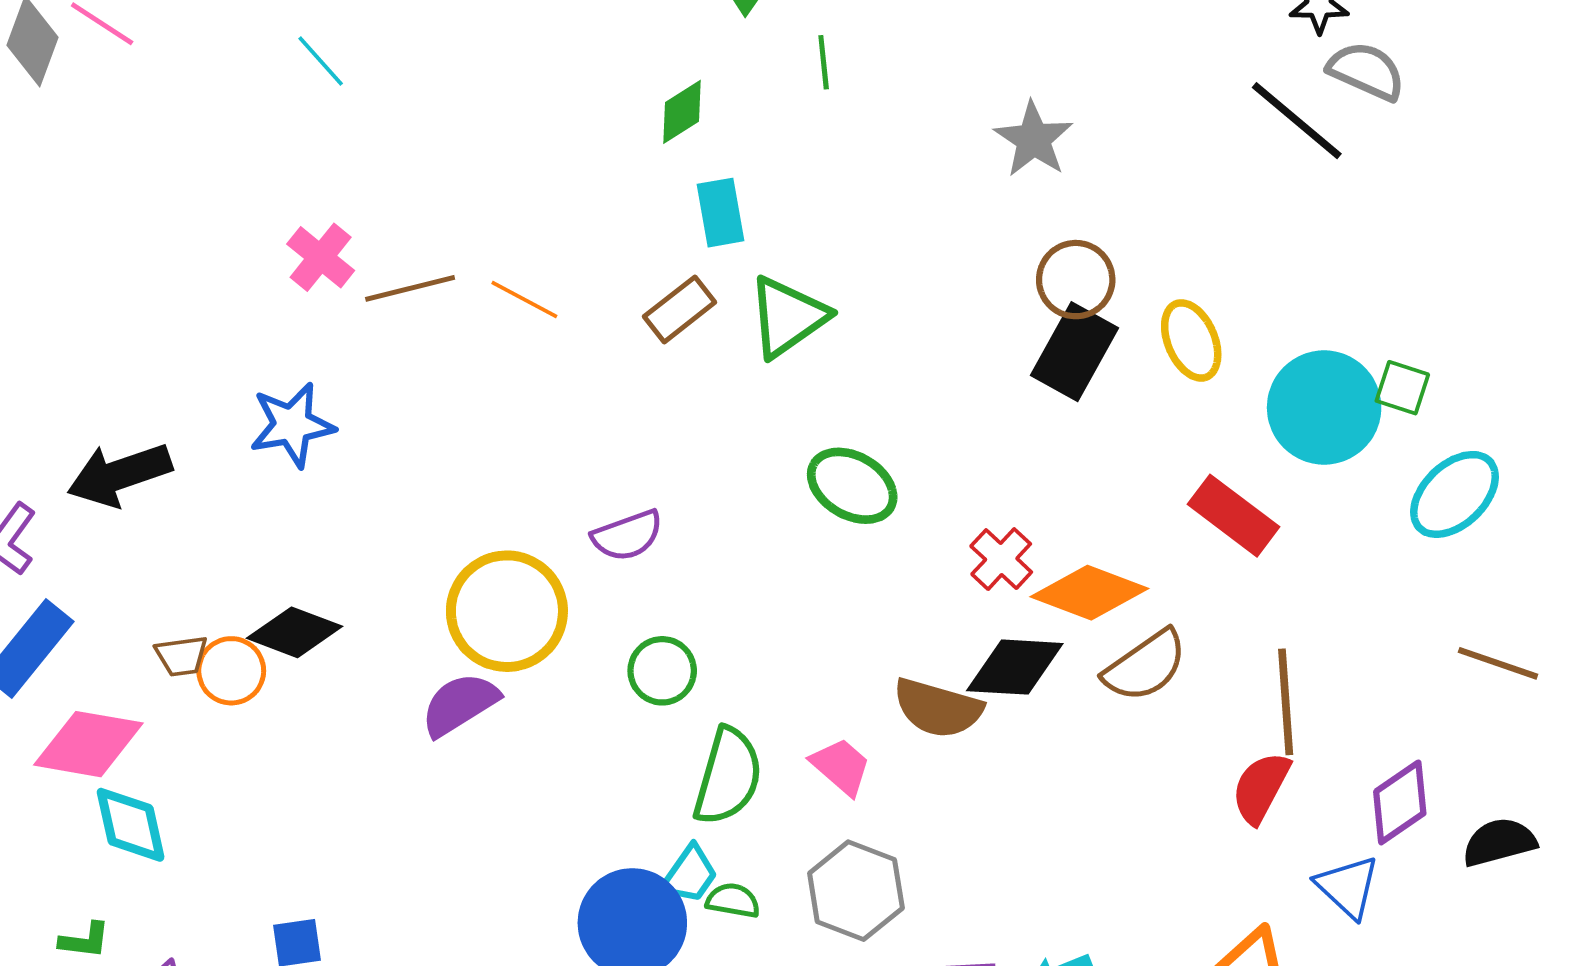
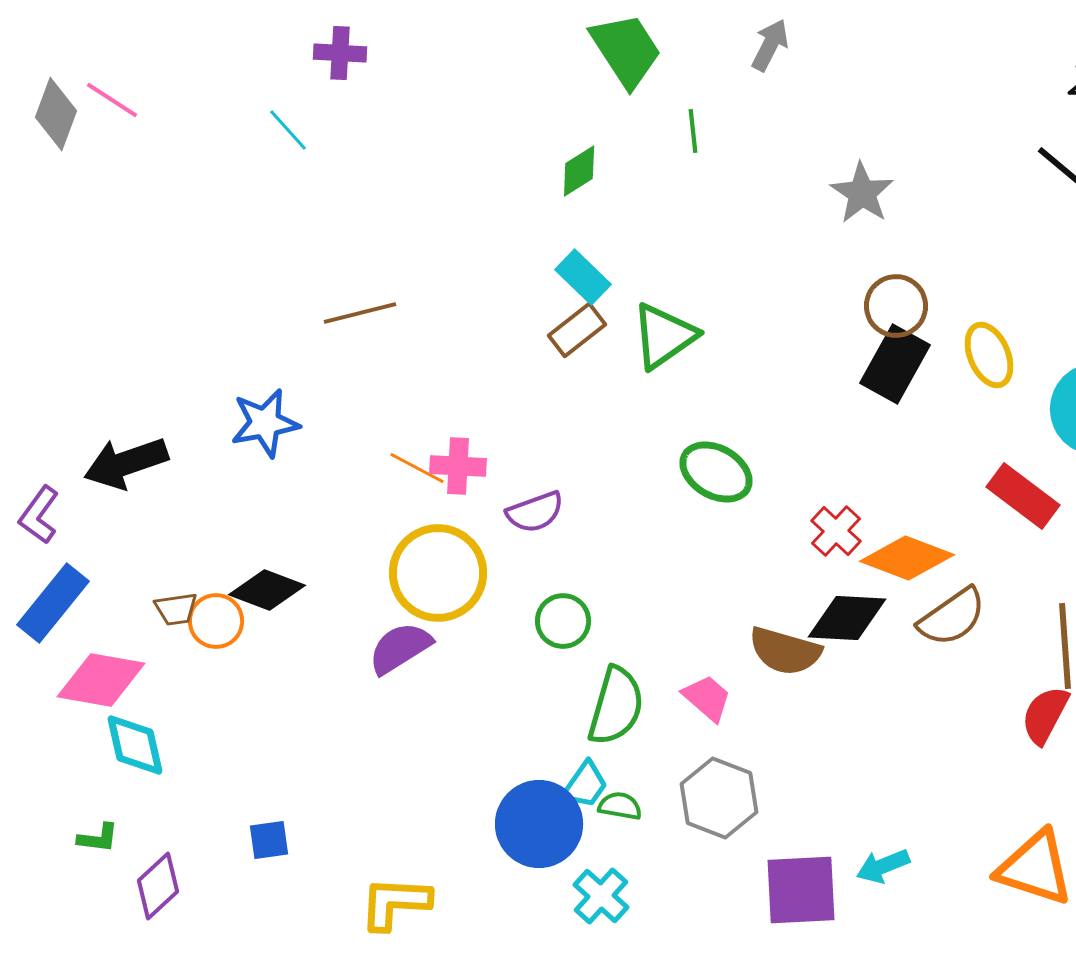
cyan rectangle: (721, 213) -> (583, 277), moved, turned -36
pink cross: (321, 257) -> (458, 466), moved, turned -36
orange line: (524, 299) -> (417, 468), moved

